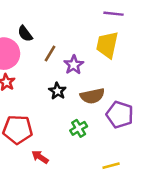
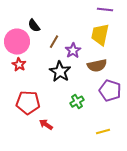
black star: (57, 91) -> (60, 72), size x1.5
brown semicircle: (92, 96) -> (97, 66), moved

